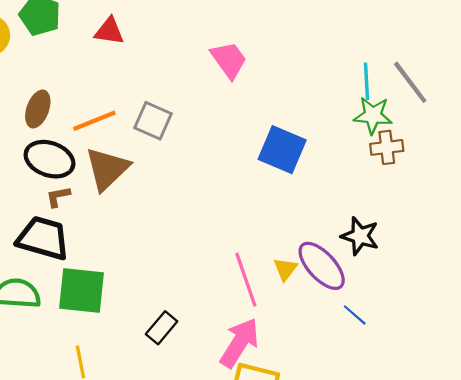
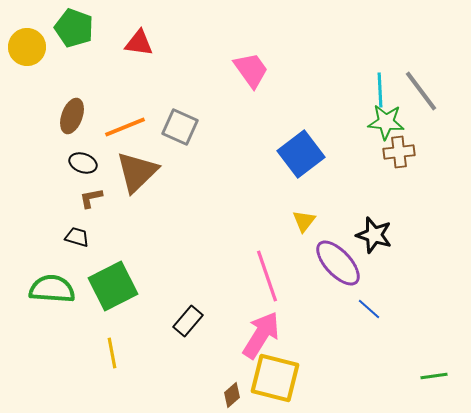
blue square: (282, 150) -> (301, 154), turned 30
black ellipse: (50, 159) -> (83, 163), size x0.6
black trapezoid: (43, 238) -> (77, 237), size x0.5
yellow triangle: (285, 269) -> (304, 221), moved
green square: (82, 290) -> (113, 286), turned -33

